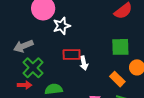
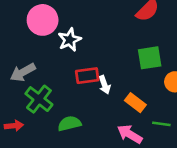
orange rectangle: (117, 79) -> (135, 103), moved
red arrow: (25, 85) -> (14, 126), moved

